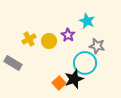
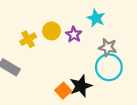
yellow circle: (49, 41) -> (52, 31), moved
cyan circle: (85, 63) -> (109, 67), moved

